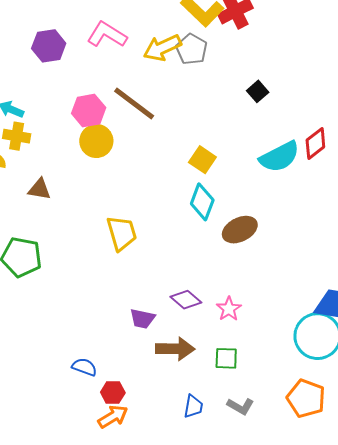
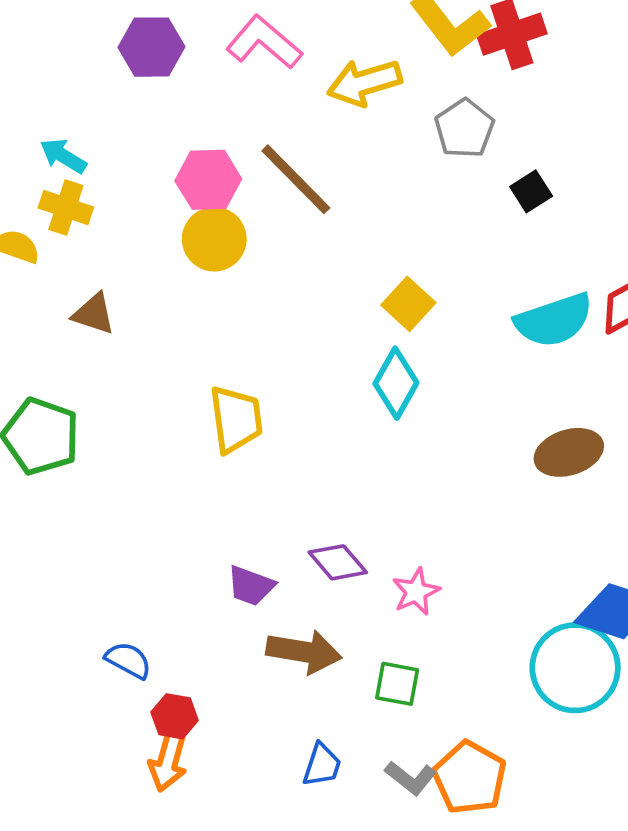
gray pentagon: (192, 49) -> (464, 128), moved
brown ellipse: (240, 230) -> (569, 452), moved
orange pentagon: (306, 398) -> (470, 778), moved
orange arrow: (113, 417) -> (168, 762), turned 128

